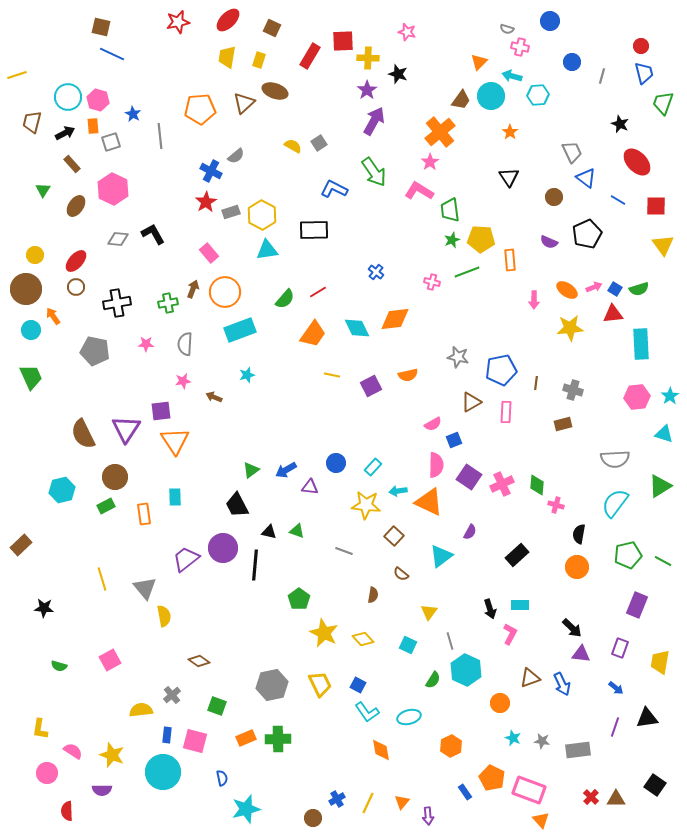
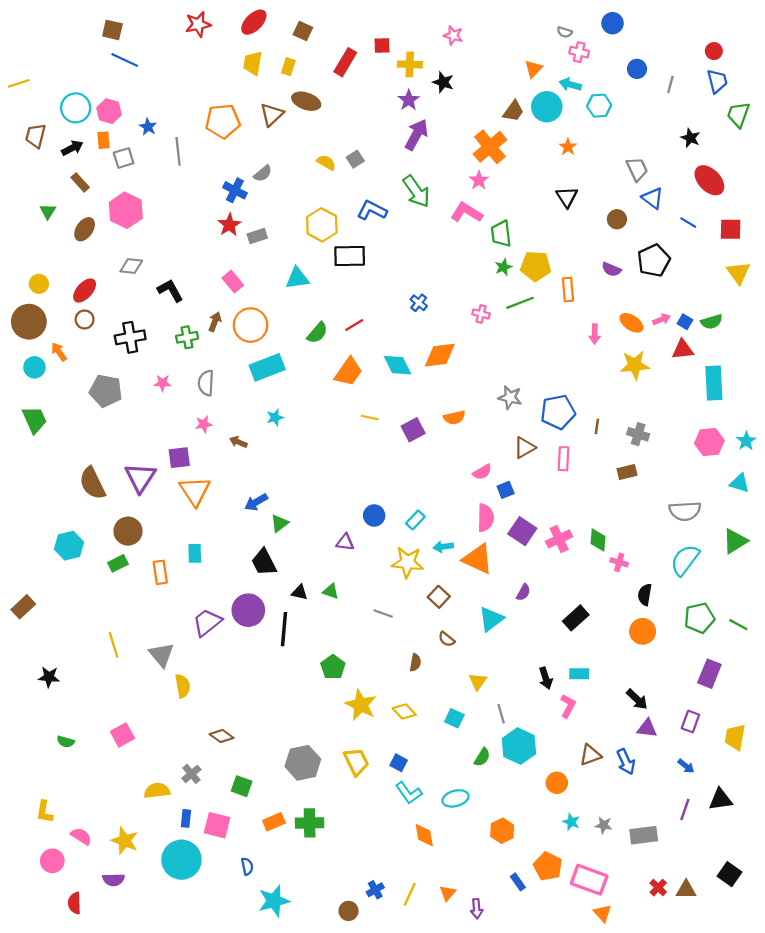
red square: (343, 41) -> (382, 45), size x0.7
yellow hexagon: (262, 215) -> (322, 225), moved
black L-shape: (153, 234) -> (170, 291), moved
blue arrow: (286, 470) -> (256, 502), moved

